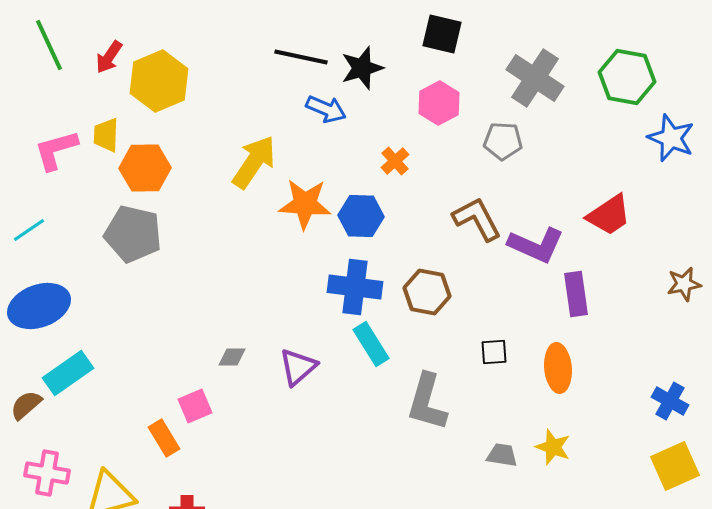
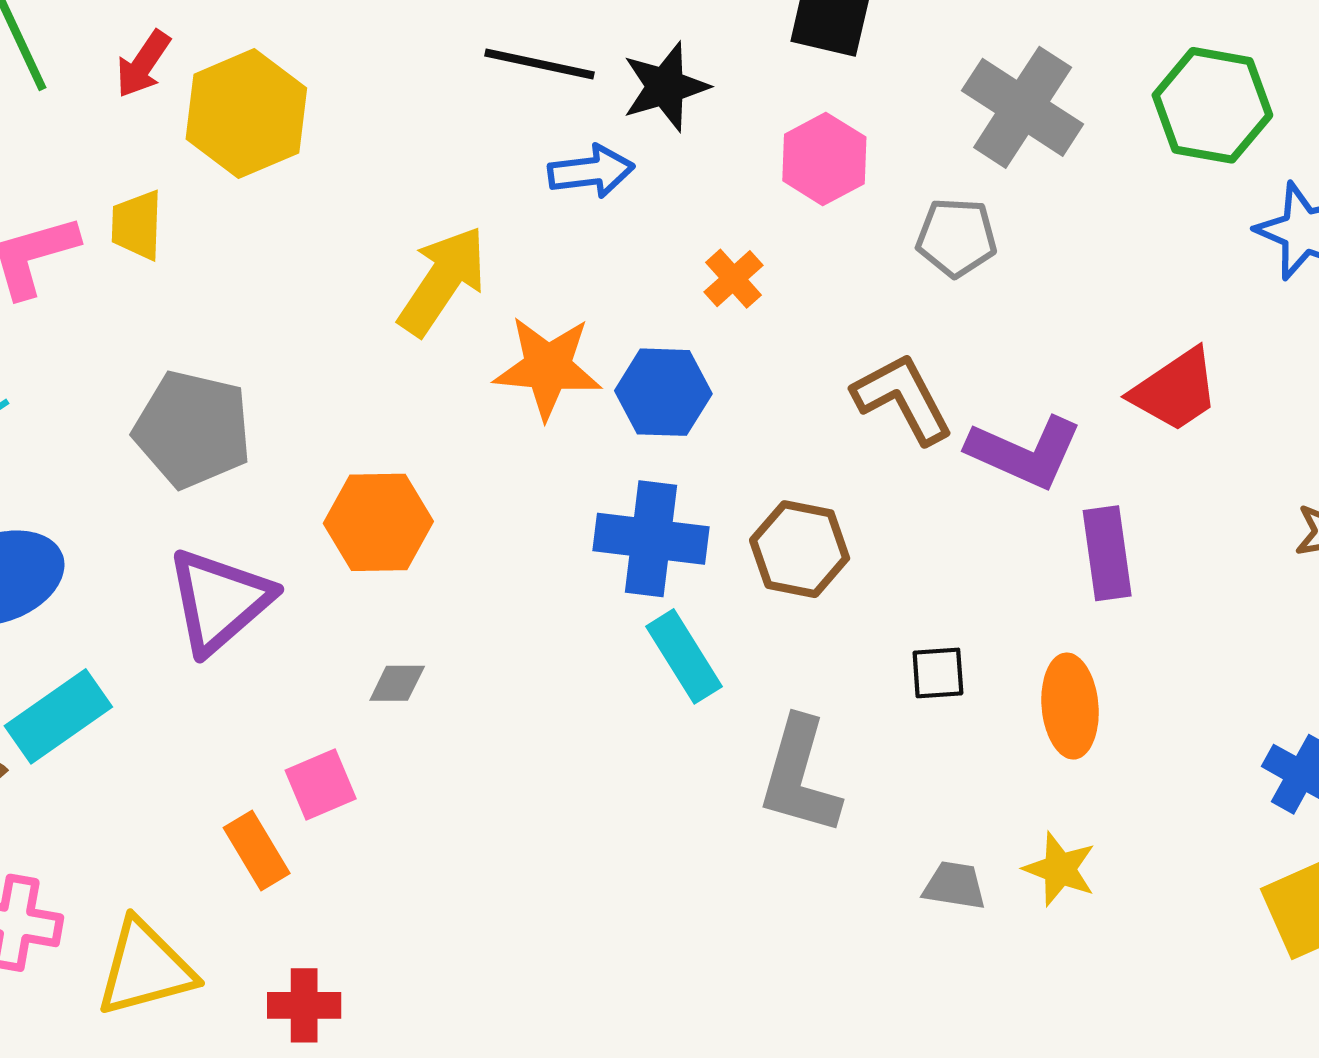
blue arrow: (326, 109) -> (591, 171), turned -30
orange hexagon: (145, 168) -> (378, 522), moved
purple triangle: (298, 367) -> (219, 601), moved, size x1.4

